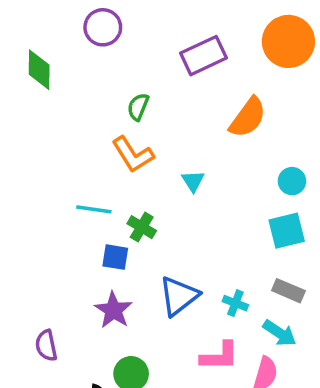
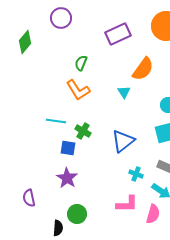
green diamond: (39, 70) -> (25, 42), turned 40
cyan triangle: (193, 181) -> (124, 92), moved
blue triangle: (179, 296) -> (123, 141), moved

